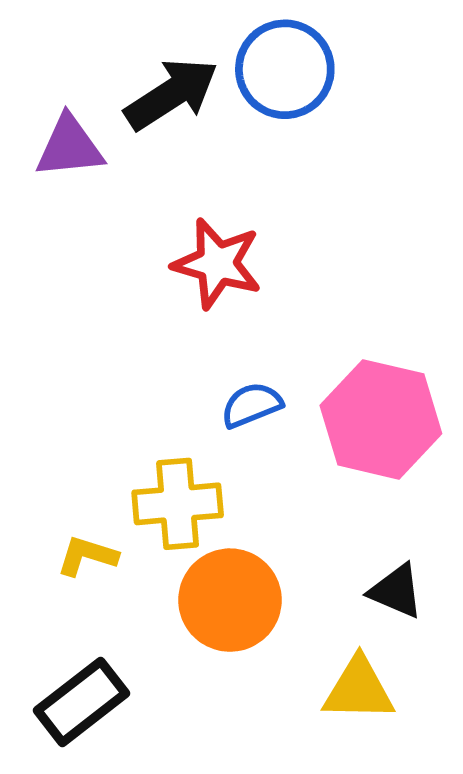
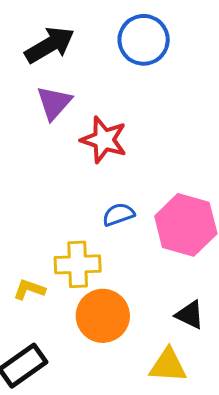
black arrow: (171, 94) -> (50, 45), moved
purple triangle: (70, 147) -> (54, 103), moved, turned -45

